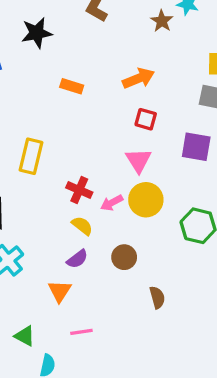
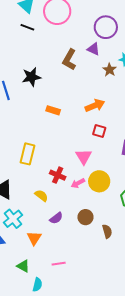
pink triangle: (138, 160) -> (84, 157), moved
yellow semicircle: (82, 226) -> (41, 196), moved
orange triangle: (60, 291) -> (34, 238), moved
brown semicircle: (157, 297) -> (107, 231), moved

